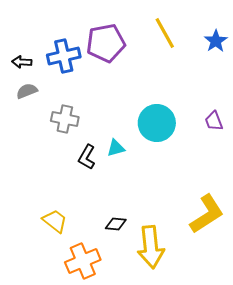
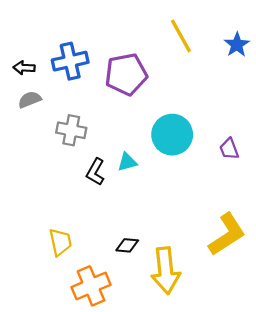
purple pentagon: (106, 43) -> (126, 74), moved
purple trapezoid: (214, 121) -> (229, 149), moved
yellow trapezoid: (55, 221) -> (60, 242), turned 40

